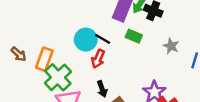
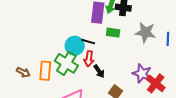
gray star: (171, 46) -> (145, 32), size x1.5
green cross: (58, 77) -> (66, 63), moved
black arrow: (102, 89) -> (99, 71), moved

